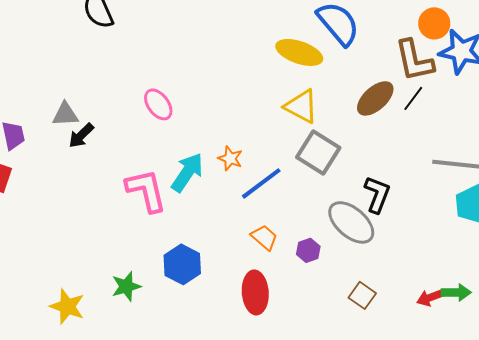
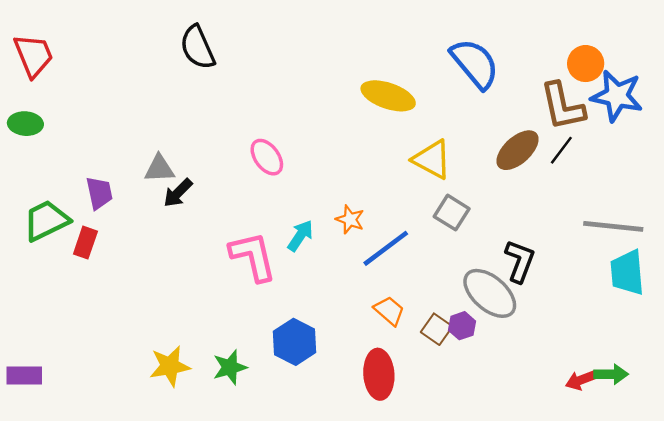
yellow ellipse: (299, 52) -> (388, 96), moved
gray square: (318, 152) -> (452, 213), size x0.7
cyan arrow: (187, 172) -> (300, 236), size x0.7
purple hexagon: (308, 250) -> (462, 326), moved
brown square: (362, 295) -> (437, 329), moved
yellow star: (67, 306) -> (170, 366), moved, turned -30

